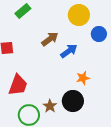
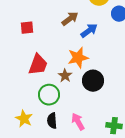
orange star: (83, 78) -> (78, 58), moved, size x1.5
brown star: (50, 106) -> (65, 76), moved

